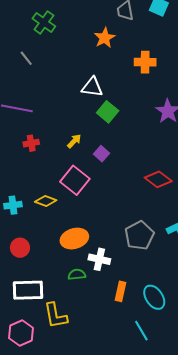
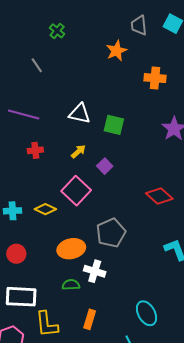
green cross: (44, 22) -> (57, 31), size x0.7
white triangle: (92, 87) -> (80, 113), moved
green square: (108, 112) -> (114, 125), turned -30
gray pentagon: (139, 235) -> (111, 233), moved
orange rectangle: (121, 291) -> (90, 319), moved

